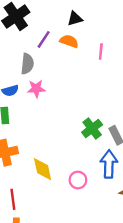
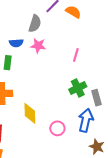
pink line: (101, 51) -> (76, 55), moved

